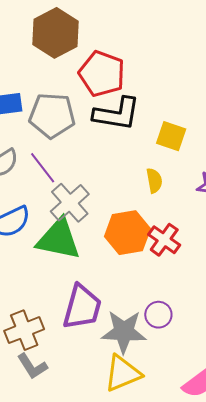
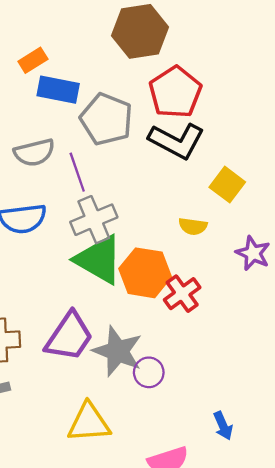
yellow semicircle: (154, 181) -> (193, 226), turned 90
green triangle: (59, 239) -> (99, 260), moved
gray star: (124, 332) -> (118, 351), moved

